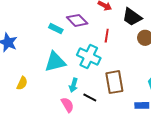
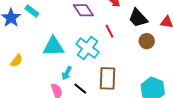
cyan rectangle: (56, 29) -> (32, 11), moved
red line: (107, 36) -> (109, 31), turned -48

